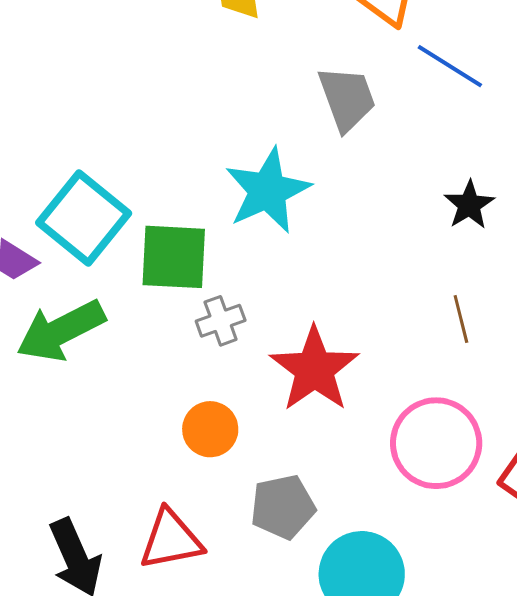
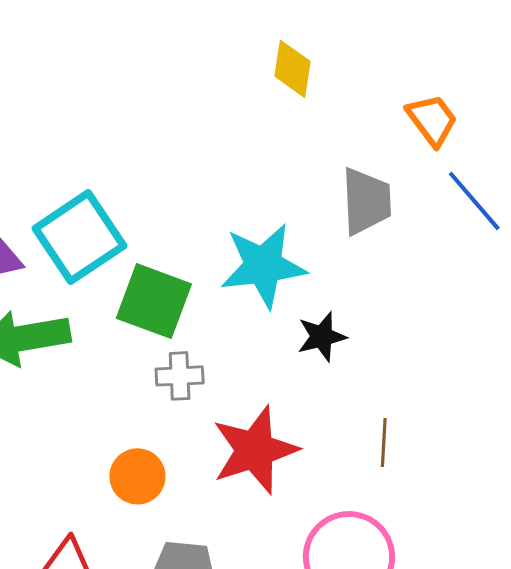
black star: (469, 205) -> (322, 337), moved
brown line: (461, 319) -> (384, 442), moved

